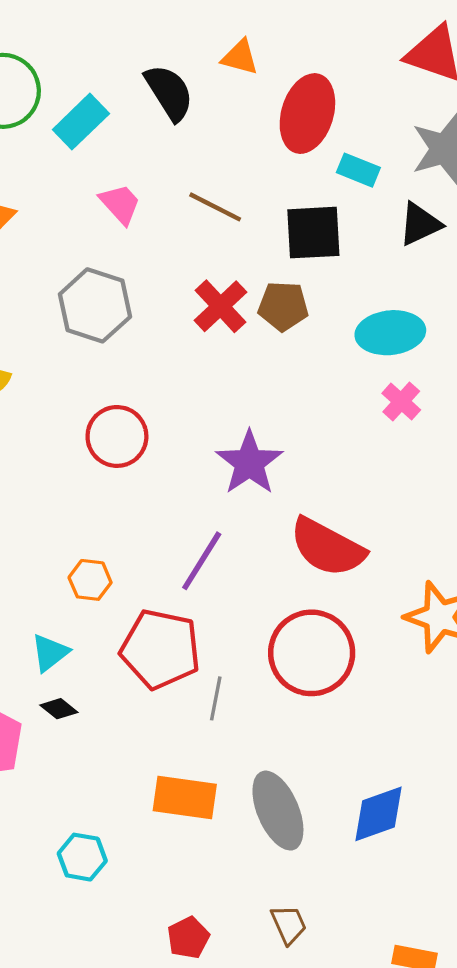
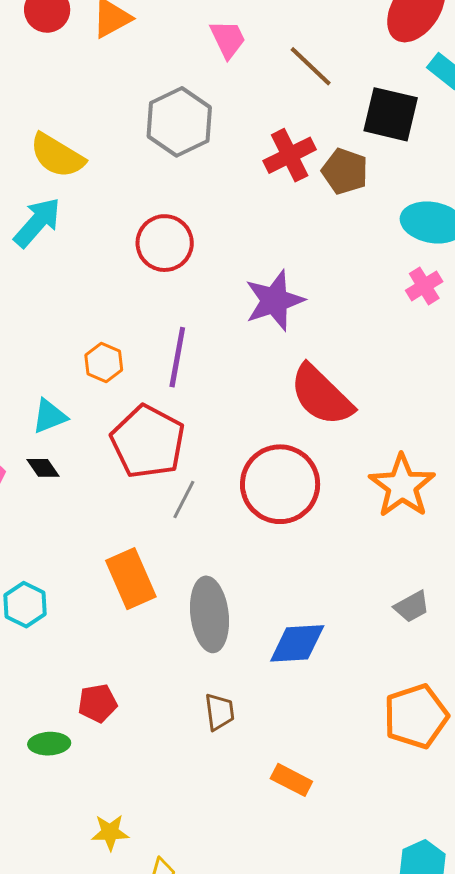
purple line: (202, 561) -> (177, 357), moved, turned -38
orange rectangle: (185, 797) -> (131, 579), turned 42
brown trapezoid: (289, 925) -> (220, 712), moved

